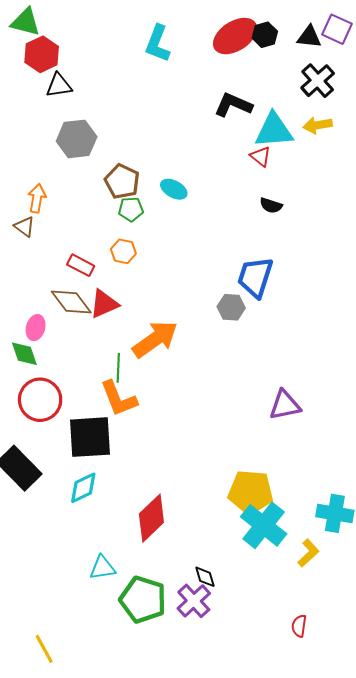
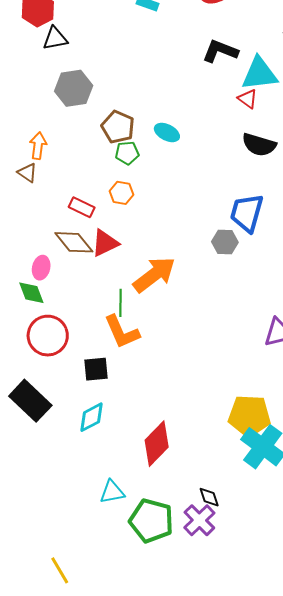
black semicircle: (271, 205) -> (259, 145), size x1.6
black square: (90, 437) -> (96, 369), size x0.6

